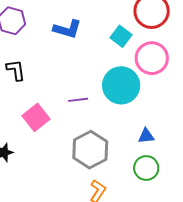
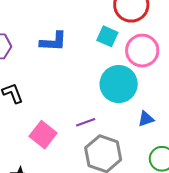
purple line: (78, 100) -> (86, 122), moved
blue triangle: (146, 136) -> (146, 119), moved

